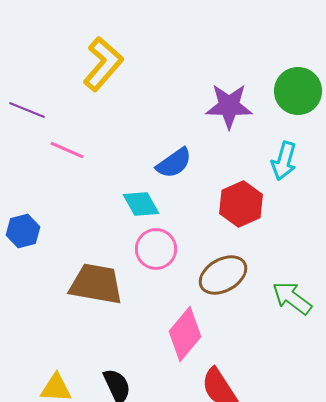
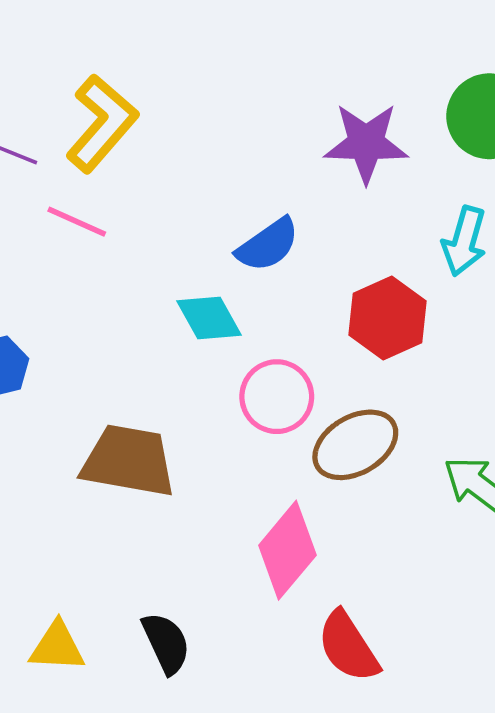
yellow L-shape: (103, 64) -> (102, 123), moved
pink circle: (156, 249) -> (277, 397), moved

